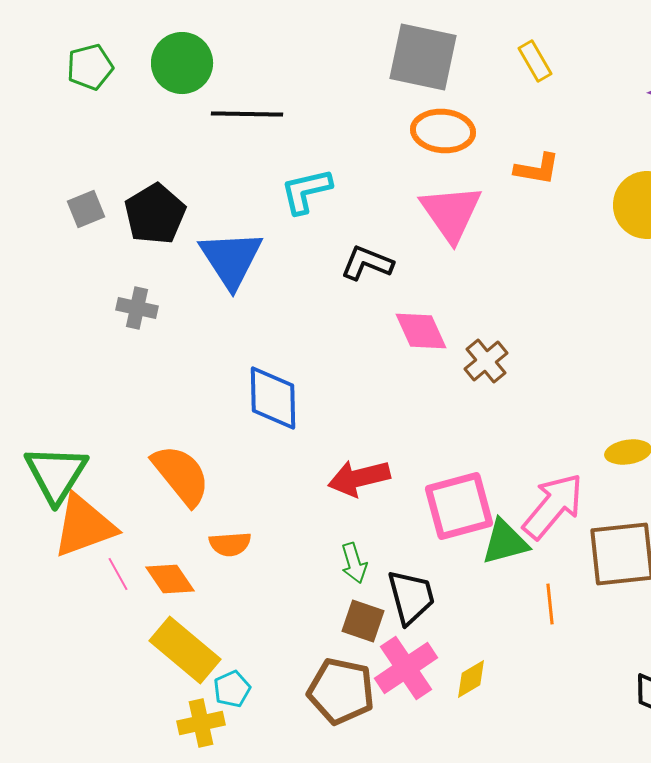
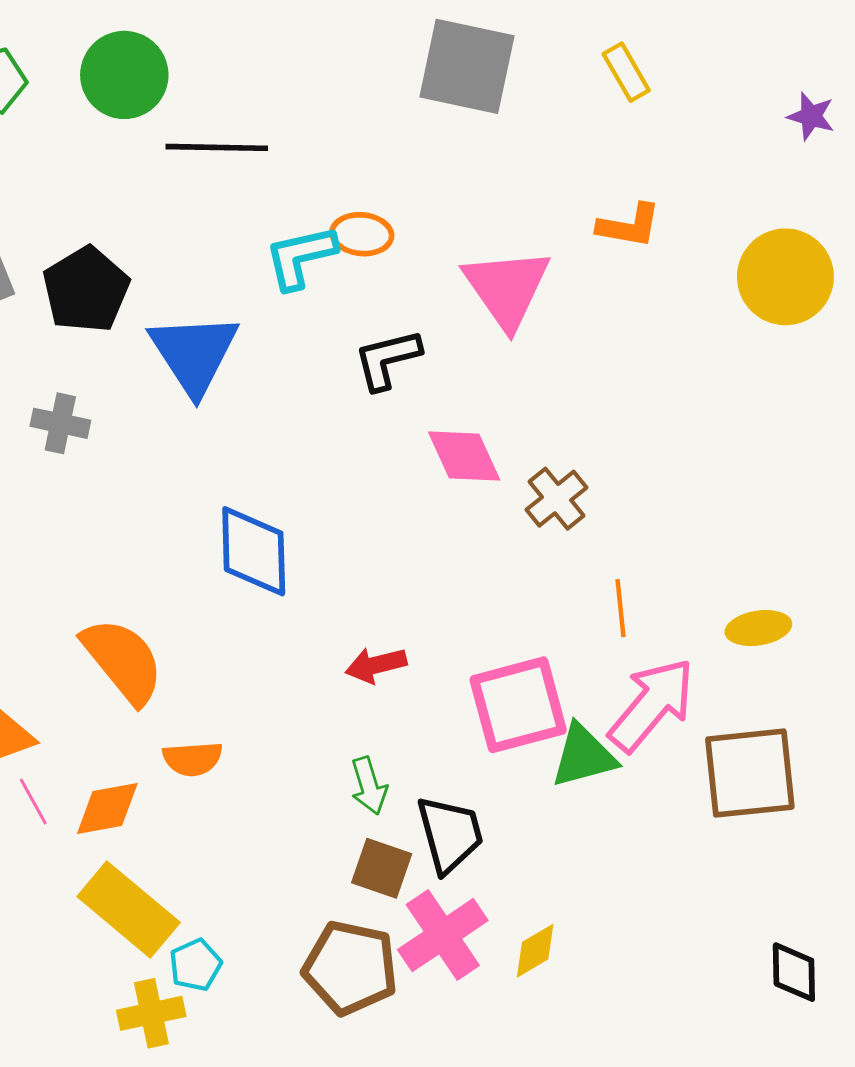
orange ellipse: (443, 131) -> (362, 234), moved, size x0.7
black L-shape: (367, 263) -> (387, 359), turned -36
red arrow: (359, 478) -> (376, 665), size x0.7
orange diamond: (170, 579) -> (107, 809), turned -66
orange line: (550, 604) -> (620, 608), moved

